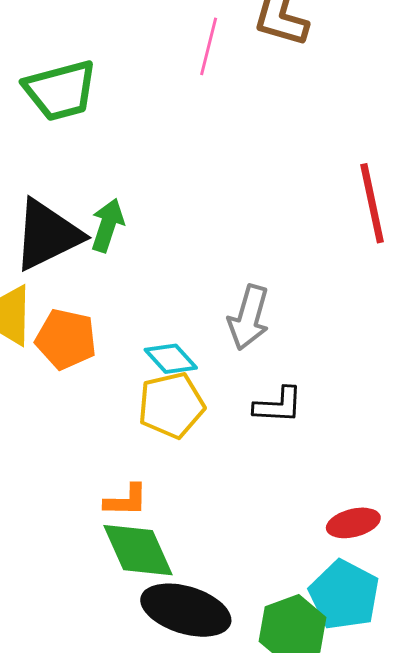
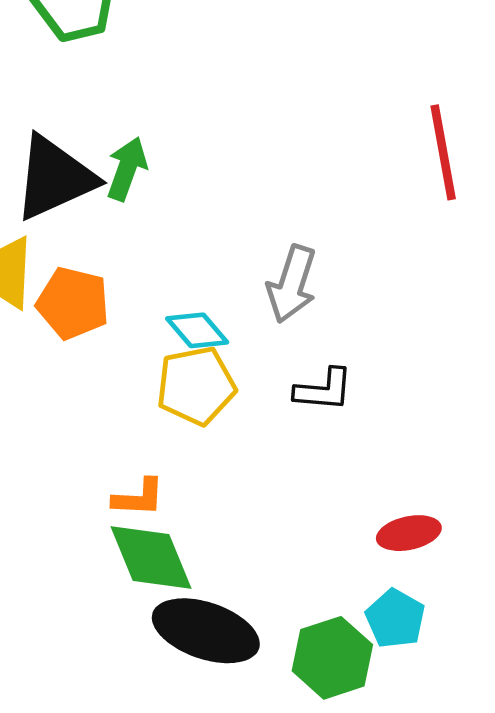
cyan pentagon: (344, 595) -> (395, 619), size x0.7

